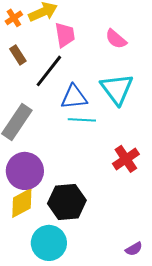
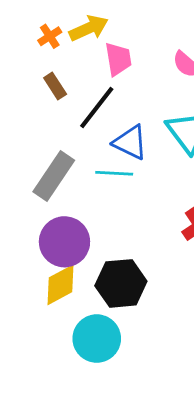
blue triangle: (74, 97) -> (130, 142), turned 32
cyan line: (82, 120) -> (114, 173), moved

